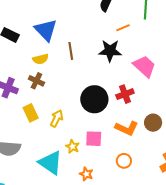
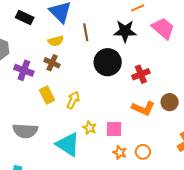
pink trapezoid: (144, 66) -> (163, 28), moved
black circle: (94, 99) -> (108, 62), moved
pink square: (94, 139) -> (114, 129), moved
orange circle: (124, 161) -> (143, 152), moved
orange star: (86, 174) -> (120, 152), moved

